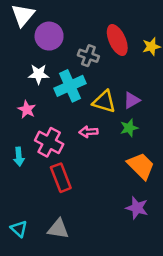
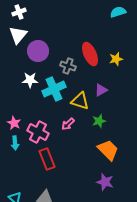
purple triangle: (132, 100) -> (101, 90), moved
pink star: (27, 109) -> (14, 123), moved
pink arrow: (88, 132) -> (68, 124), turned -40

